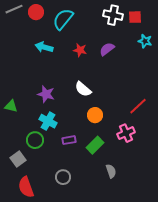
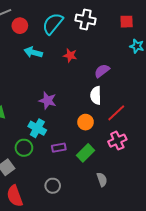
red circle: (36, 12) -> (20, 26), moved
white cross: (113, 15) -> (86, 19), moved
purple semicircle: (107, 49) -> (102, 71), moved
white semicircle: (83, 89) -> (96, 95), moved, turned 48
purple star: (46, 94) -> (48, 101), moved
red line: (138, 106) -> (116, 113), moved

